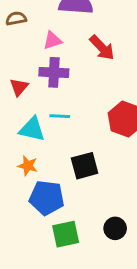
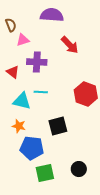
brown semicircle: (16, 19) -> (11, 25), turned 80
pink triangle: (52, 40) -> (23, 40), moved
red triangle: (19, 87) -> (13, 72), turned -32

